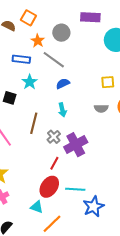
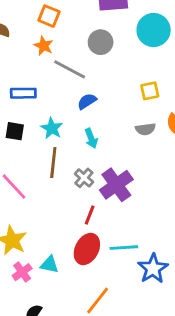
orange square: (28, 18) -> (49, 16), moved
gray circle: (61, 33) -> (101, 42), moved
blue rectangle: (21, 59) -> (23, 93), moved
cyan star: (30, 82) -> (52, 128), moved
cyan triangle: (37, 207) -> (49, 265), moved

